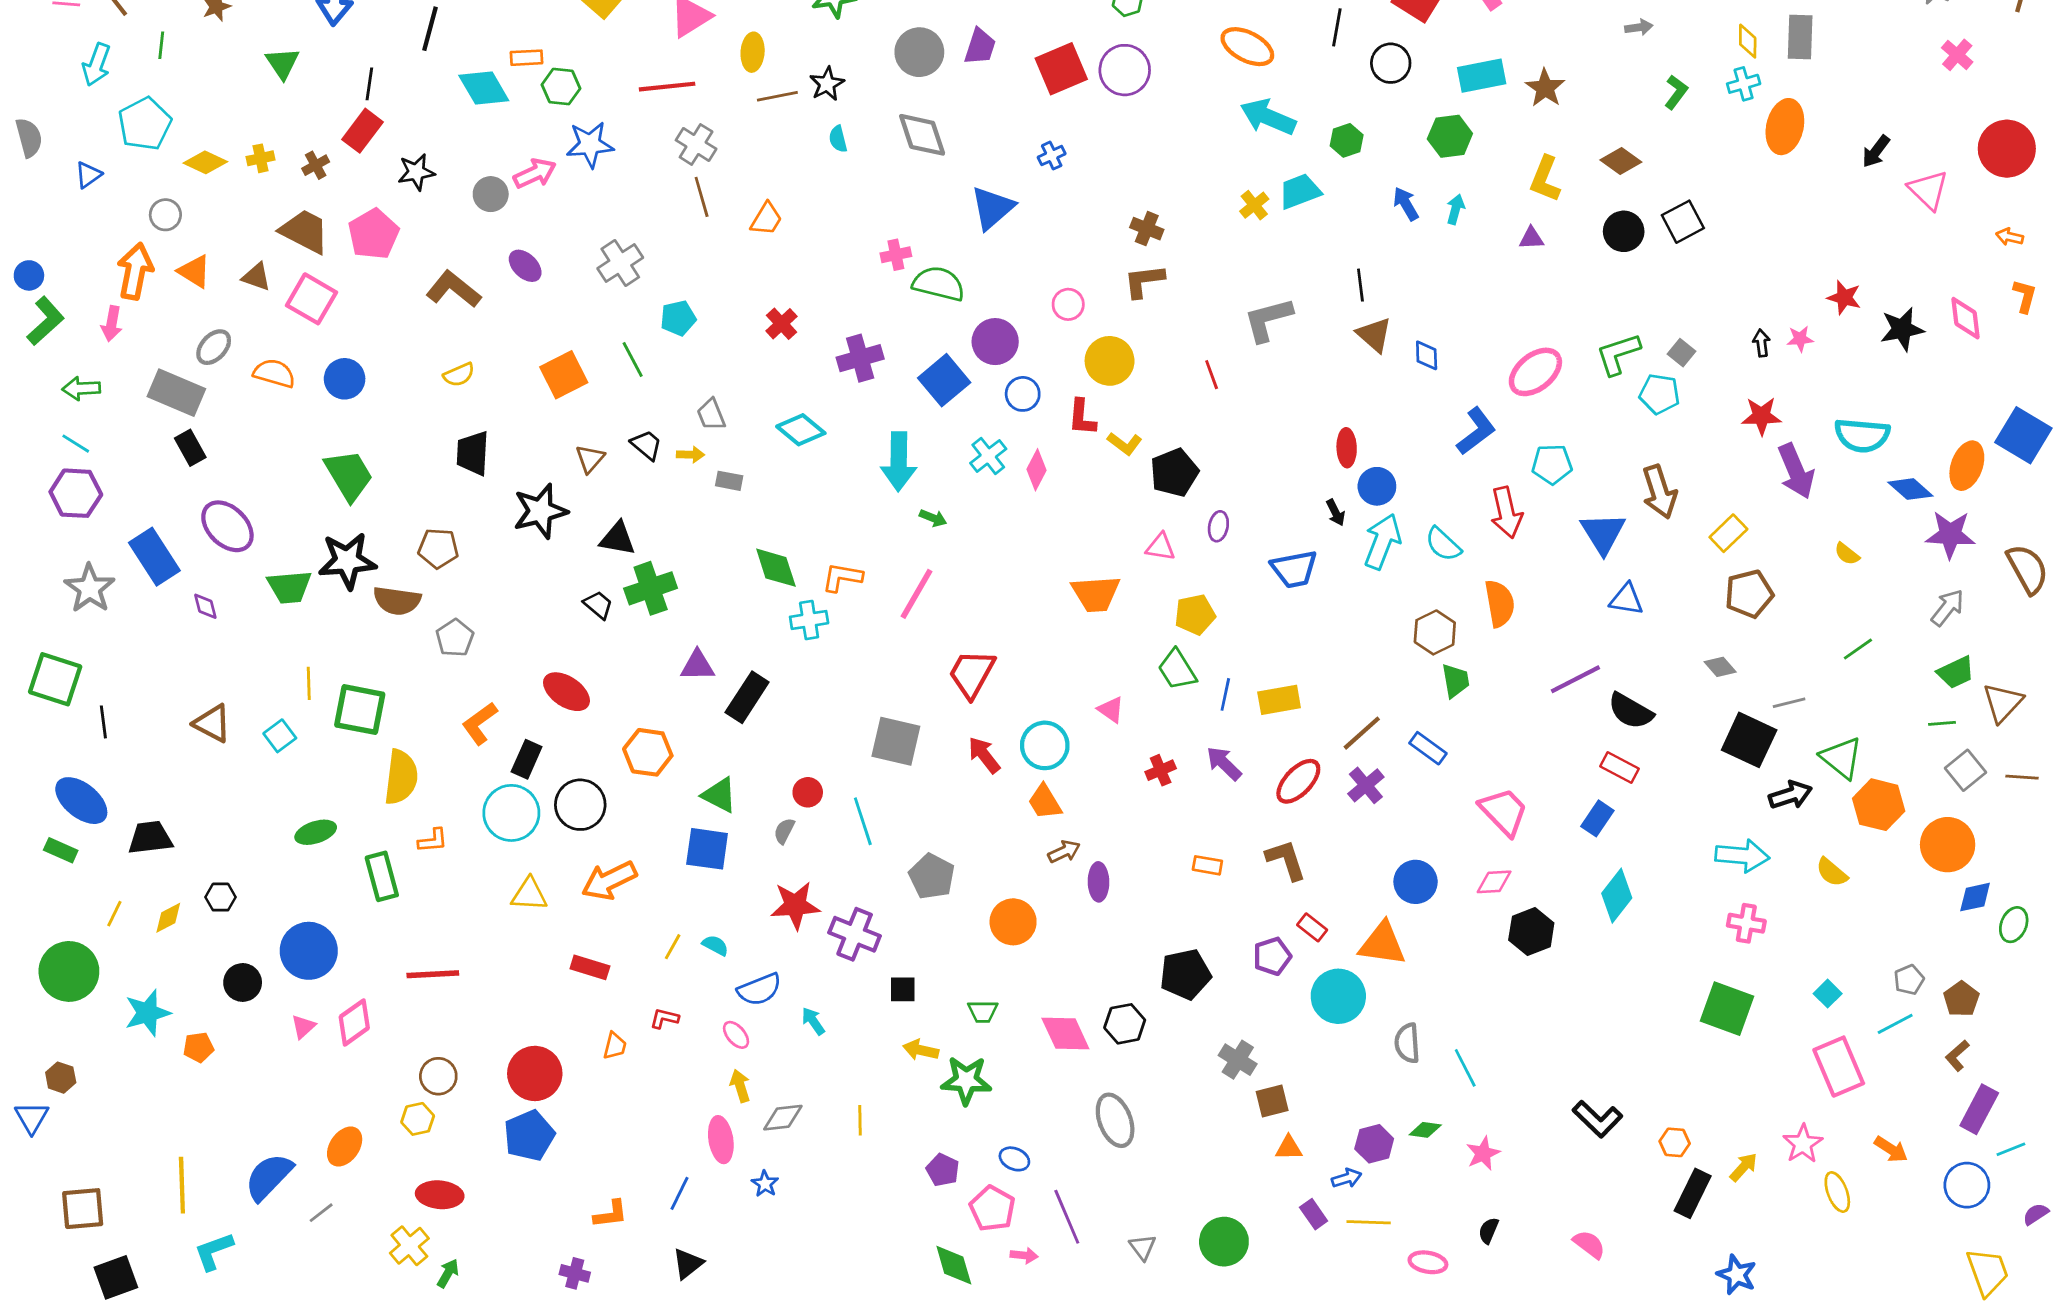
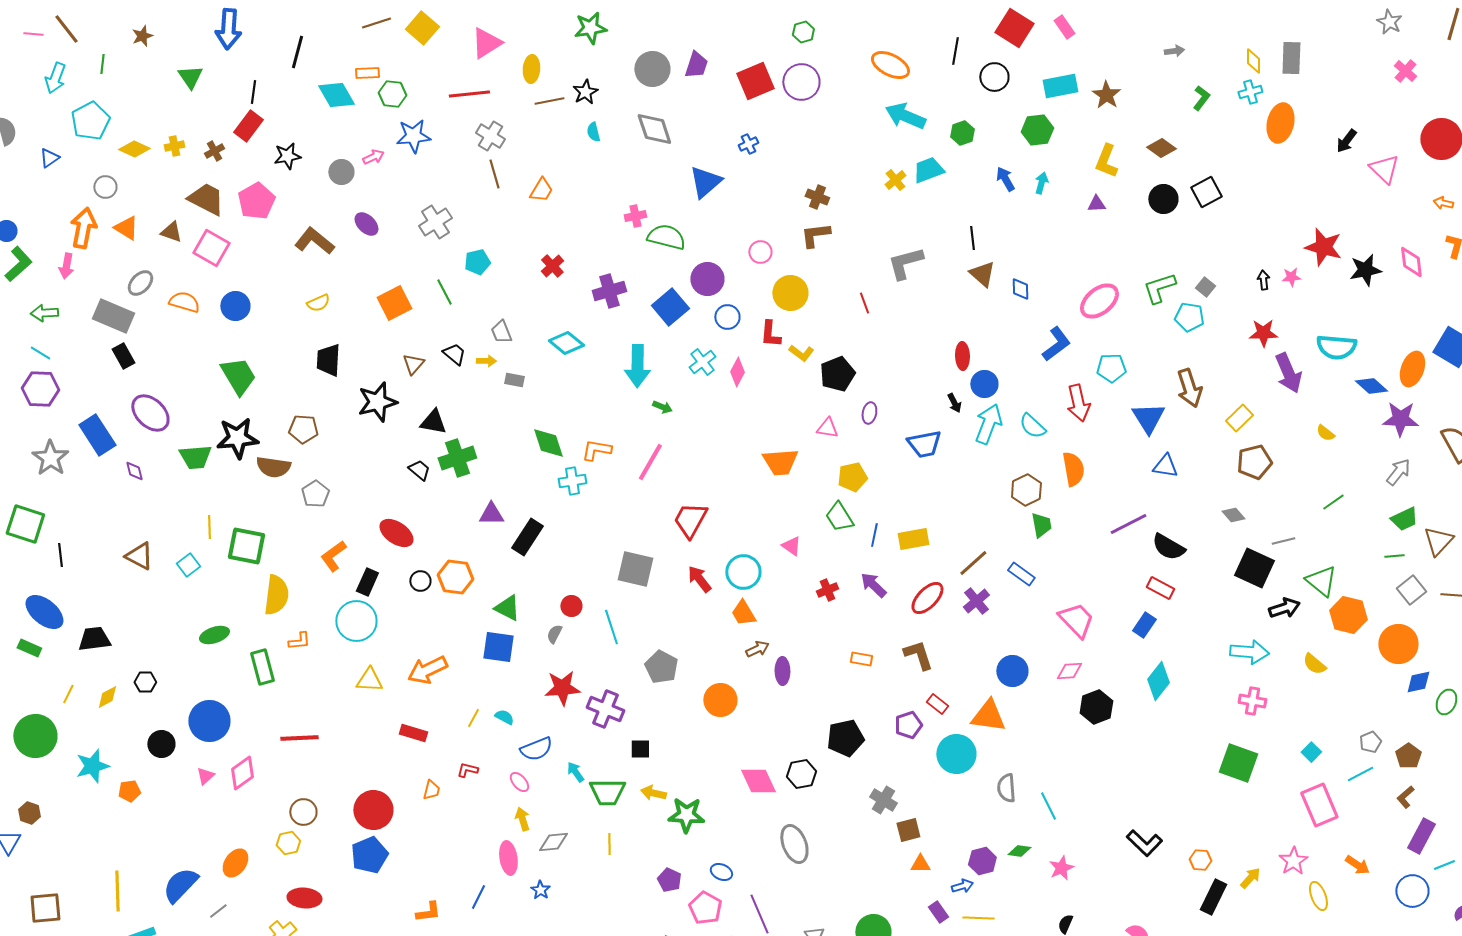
pink arrow: (535, 173) -> (373, 157), size x0.7
red star: (1844, 297) -> (1323, 247), size x1.5
black circle: (580, 805) -> (420, 581), moved, size x0.6
green trapezoid: (983, 1011) -> (607, 792), moved, size x1.6

